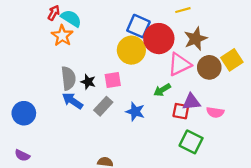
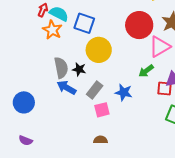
blue square: (138, 26) -> (84, 23), moved
yellow circle: (131, 50) -> (99, 50), moved
pink square: (113, 80) -> (102, 110), moved

